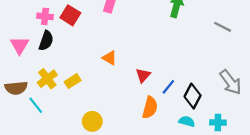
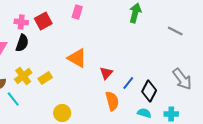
red square: (70, 15) -> (43, 21), turned 30
orange triangle: (110, 58) -> (77, 58), size x1.5
orange semicircle: (150, 108) -> (112, 101), turned -30

